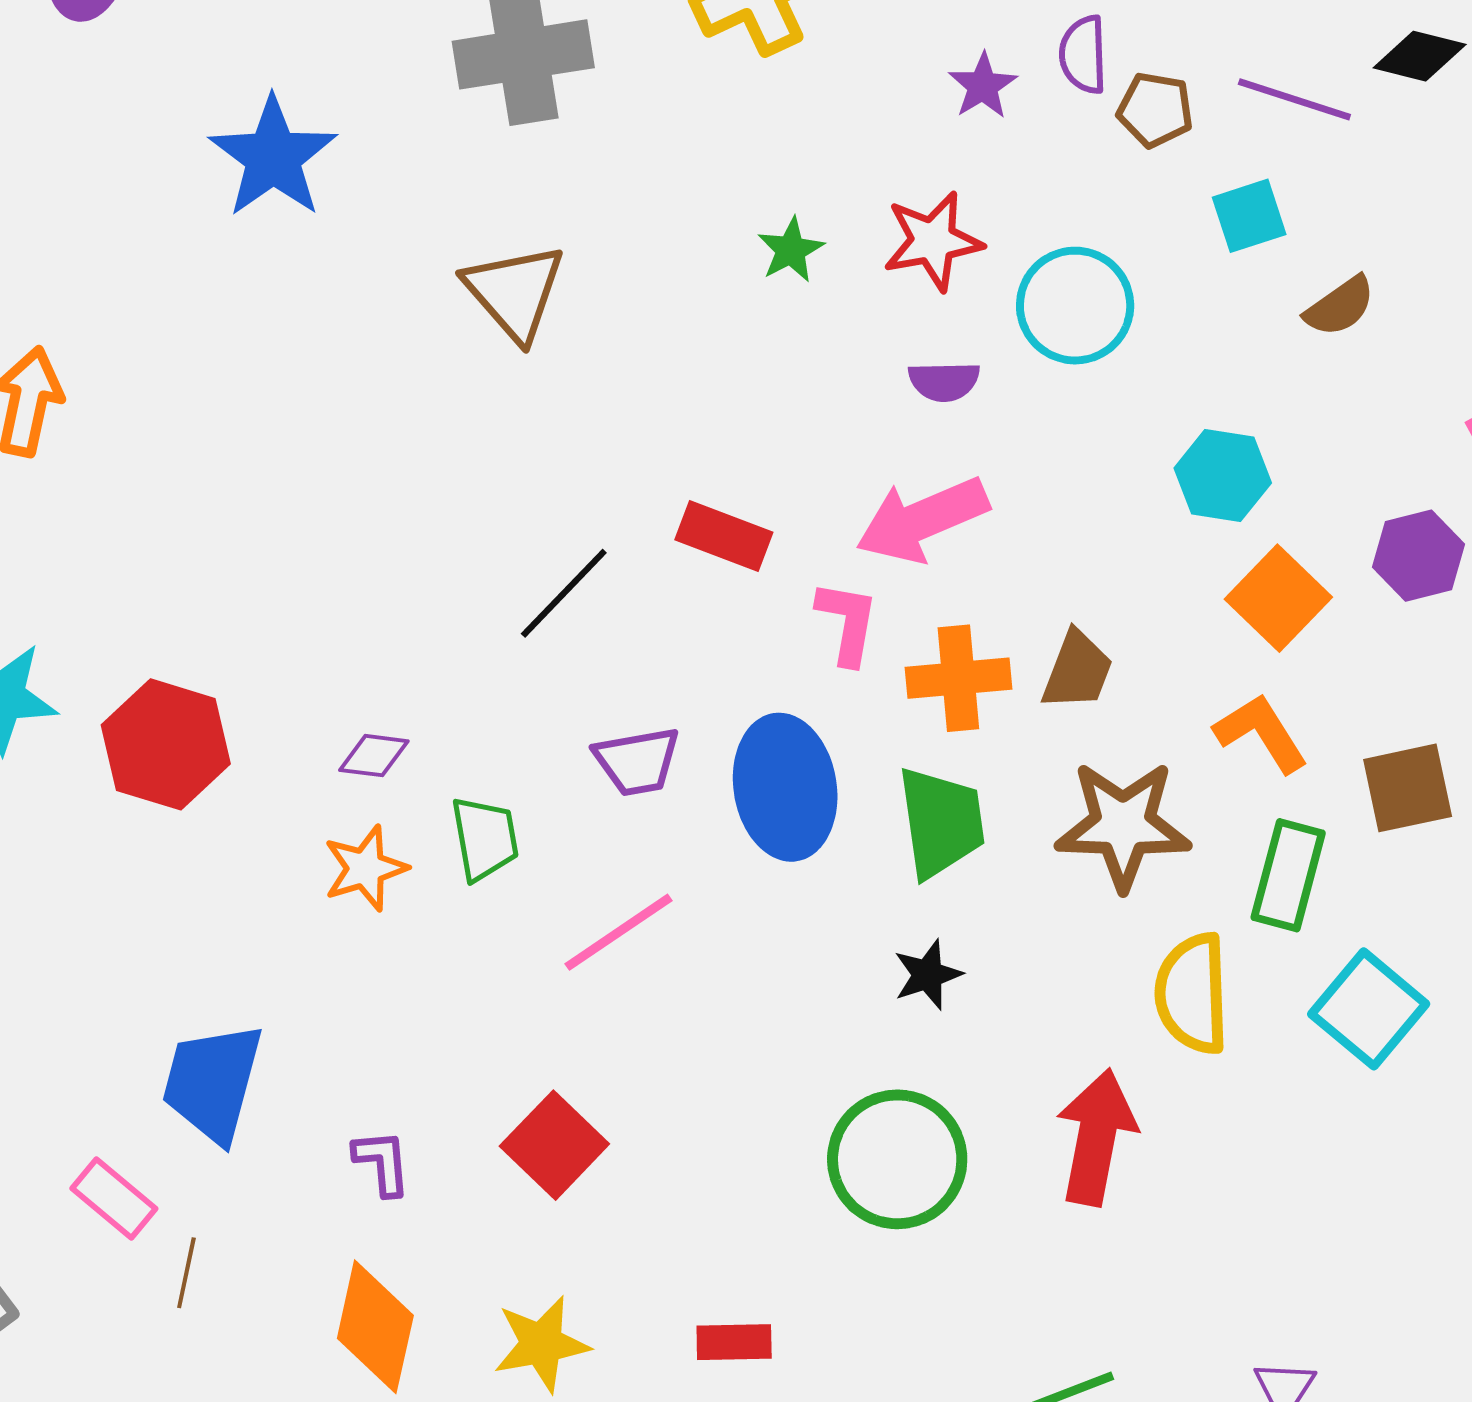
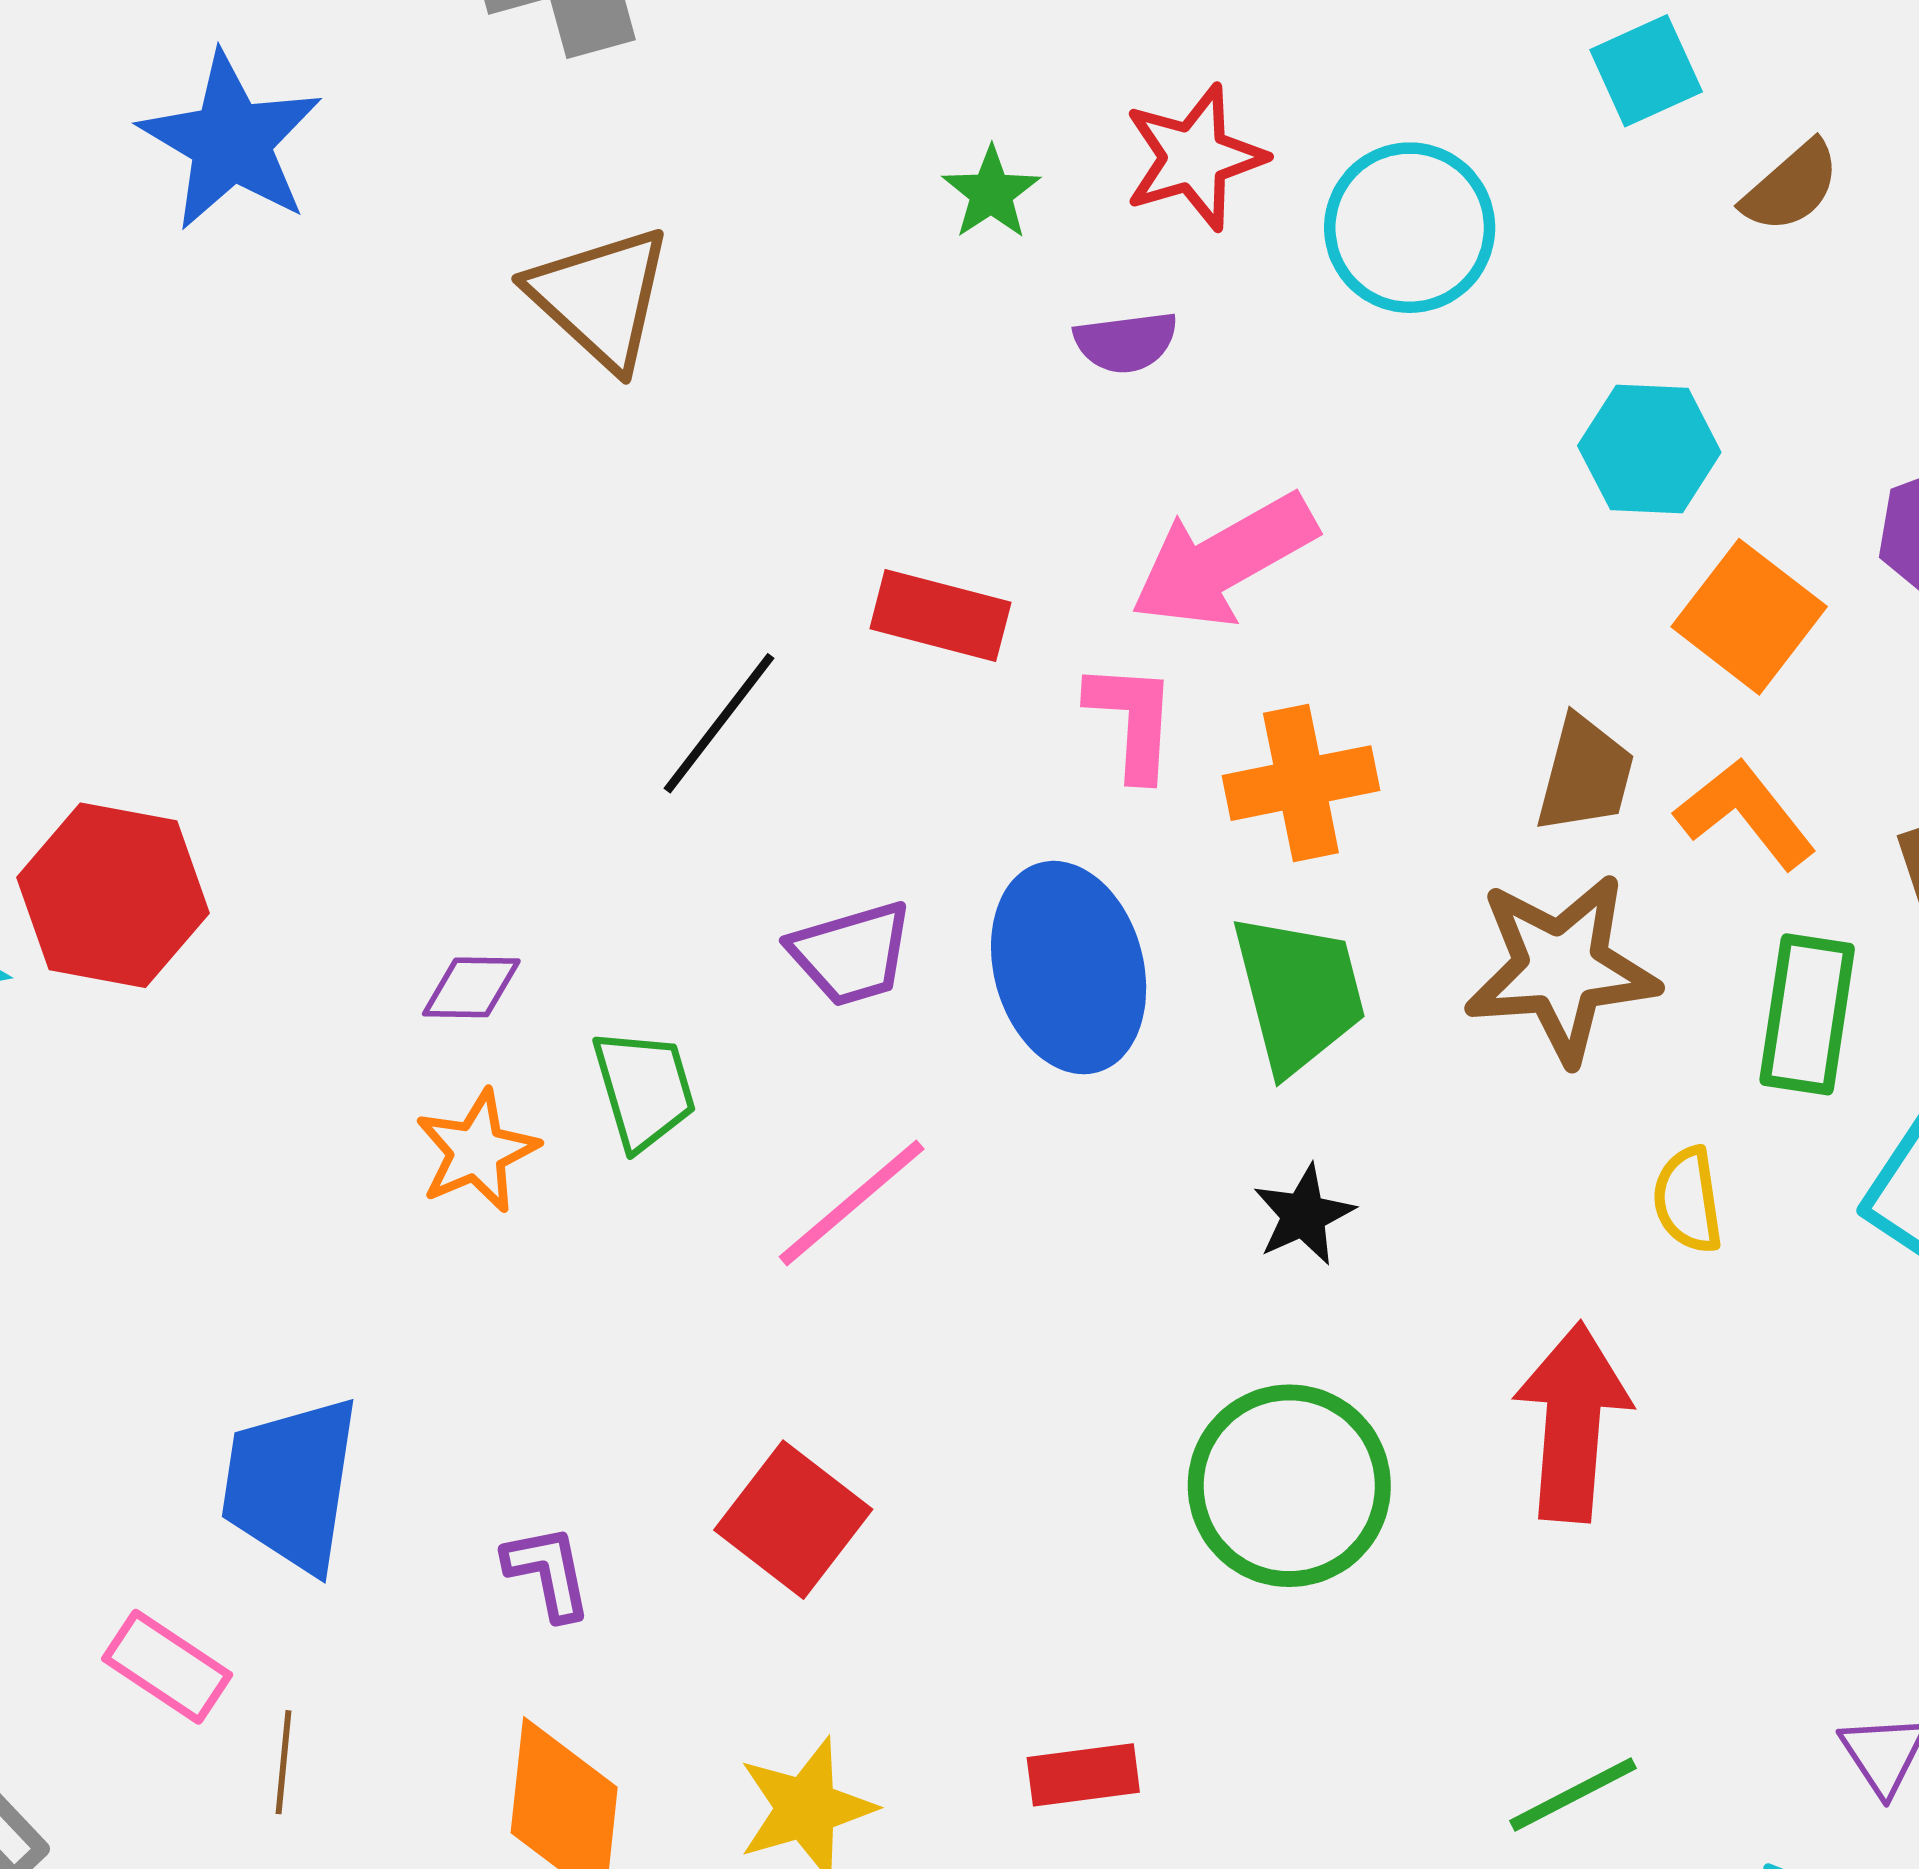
purple semicircle: (944, 381) -> (1126, 342), moved
brown trapezoid: (1077, 670) -> (1585, 774), moved
red hexagon: (166, 744) -> (113, 895), moved
yellow semicircle: (1192, 994) -> (1688, 1200), size x0.6

